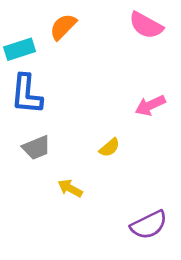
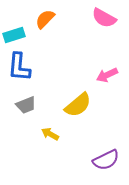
yellow semicircle: (109, 148) -> (78, 105), size x1.8

